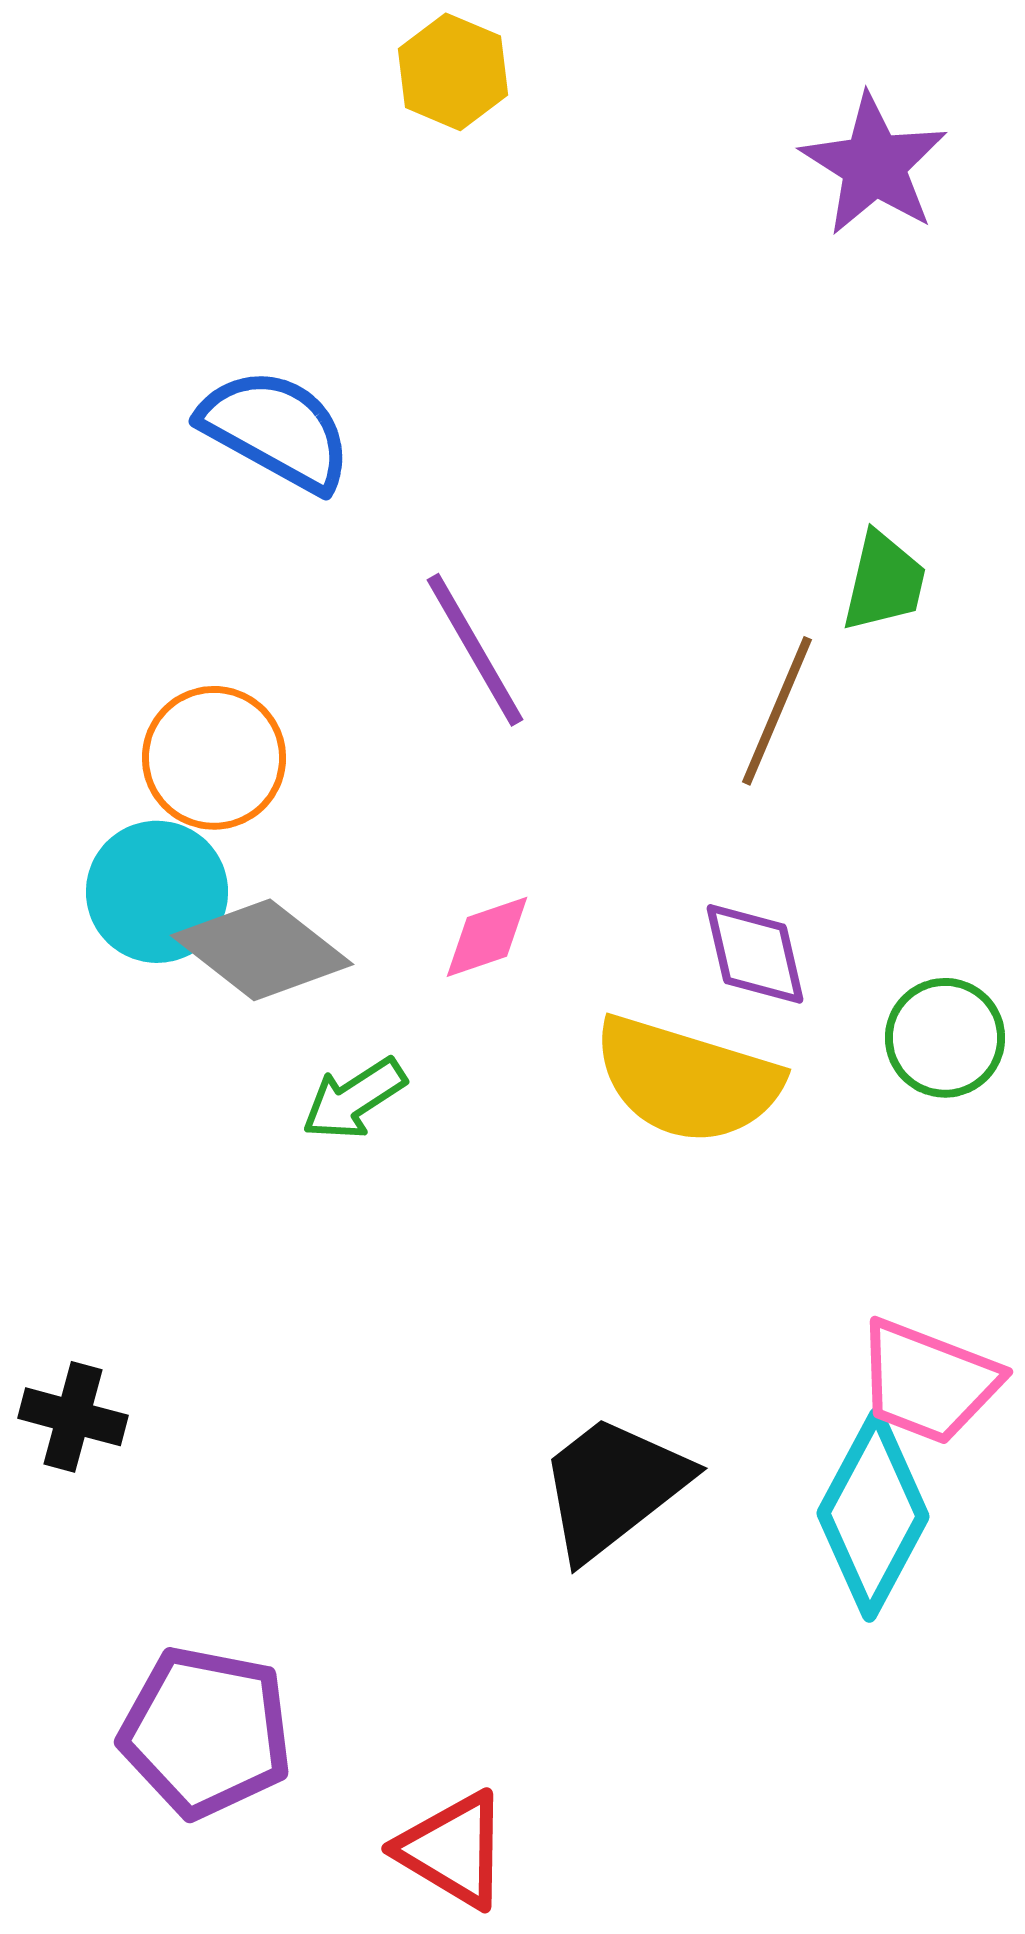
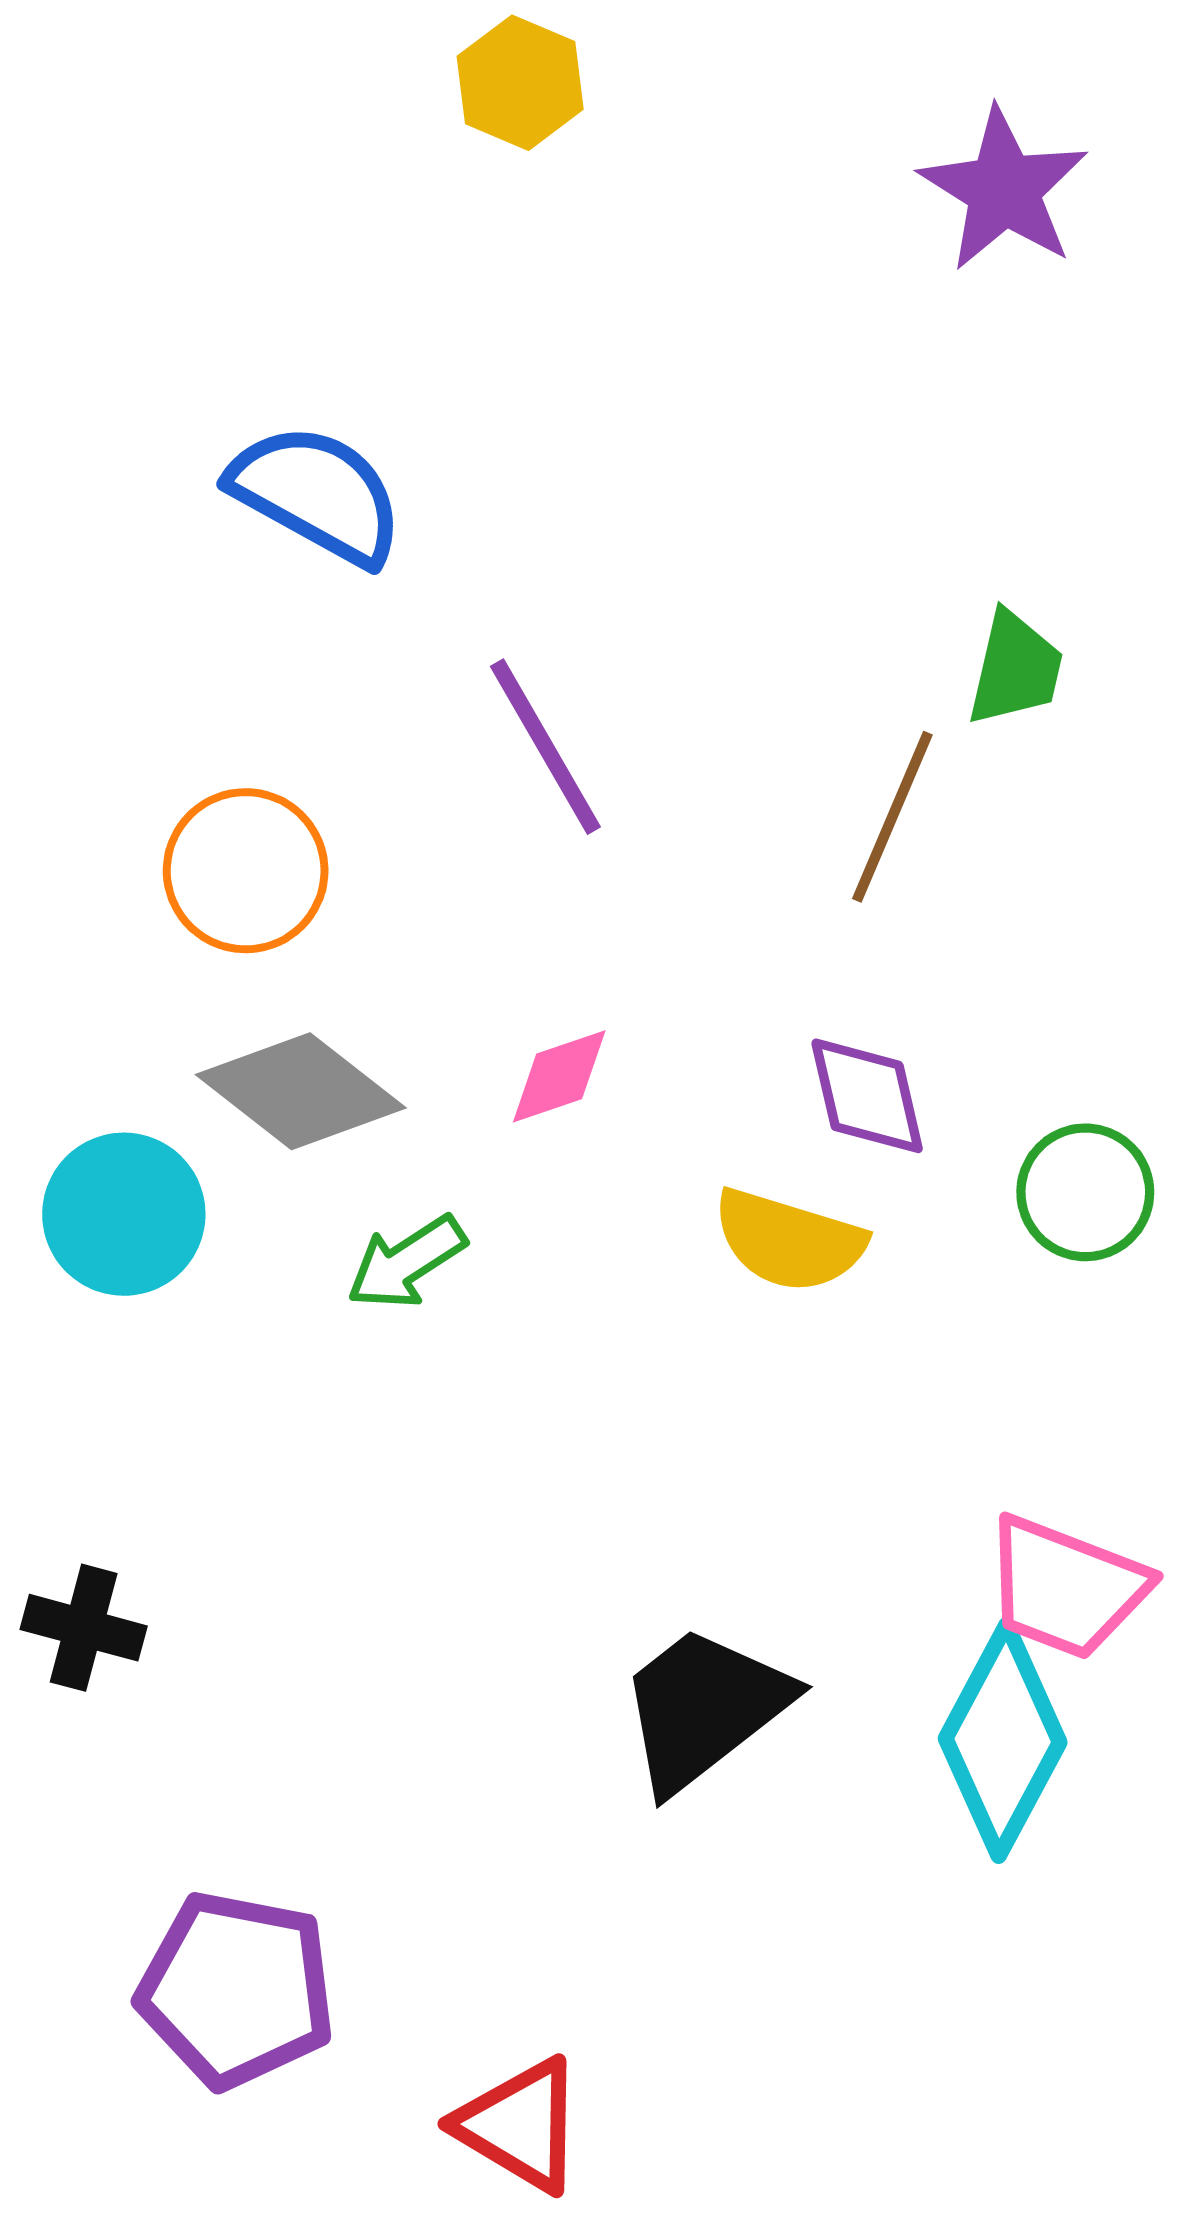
cyan circle: (157, 892) -> (124, 1214), moved
yellow semicircle: (687, 1080) -> (789, 1241), size x0.7

